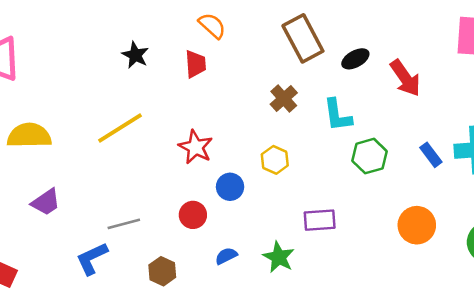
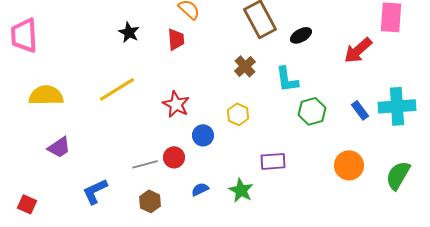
red arrow: (405, 78) -> (358, 50), moved, turned 84
gray line: (124, 224) -> (145, 164), moved

